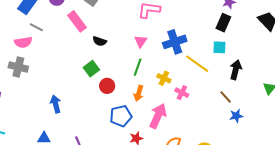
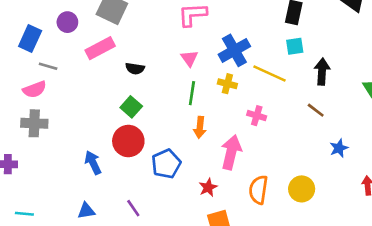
pink rectangle: (77, 21) -> (100, 48), turned -70
yellow cross: (164, 78) -> (227, 84), moved
red circle: (107, 86) -> (128, 141), moved, size x1.5
blue pentagon: (121, 116) -> (166, 164), moved
blue star: (236, 116) -> (339, 148), moved

